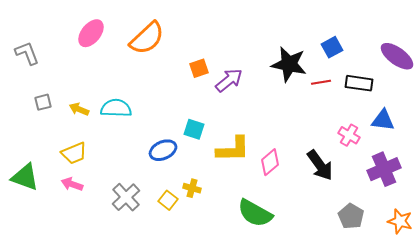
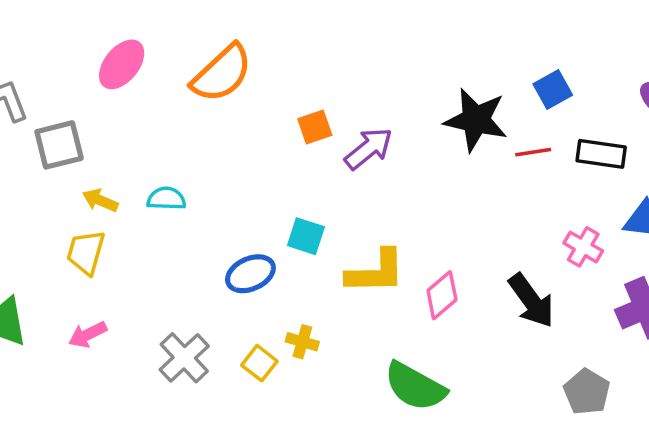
gray square: (43, 102) -> (59, 145), moved, size x1.6
cyan semicircle: (116, 108) -> (166, 199), size x0.7
yellow trapezoid: (74, 153) -> (86, 252), moved, turned 128
pink arrow: (72, 184) -> (88, 335), turned -45

